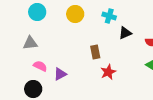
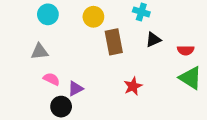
cyan cross: (109, 16) -> (141, 12), moved
brown rectangle: (95, 52) -> (114, 42), moved, size x1.5
black circle: (33, 89) -> (61, 107), moved

